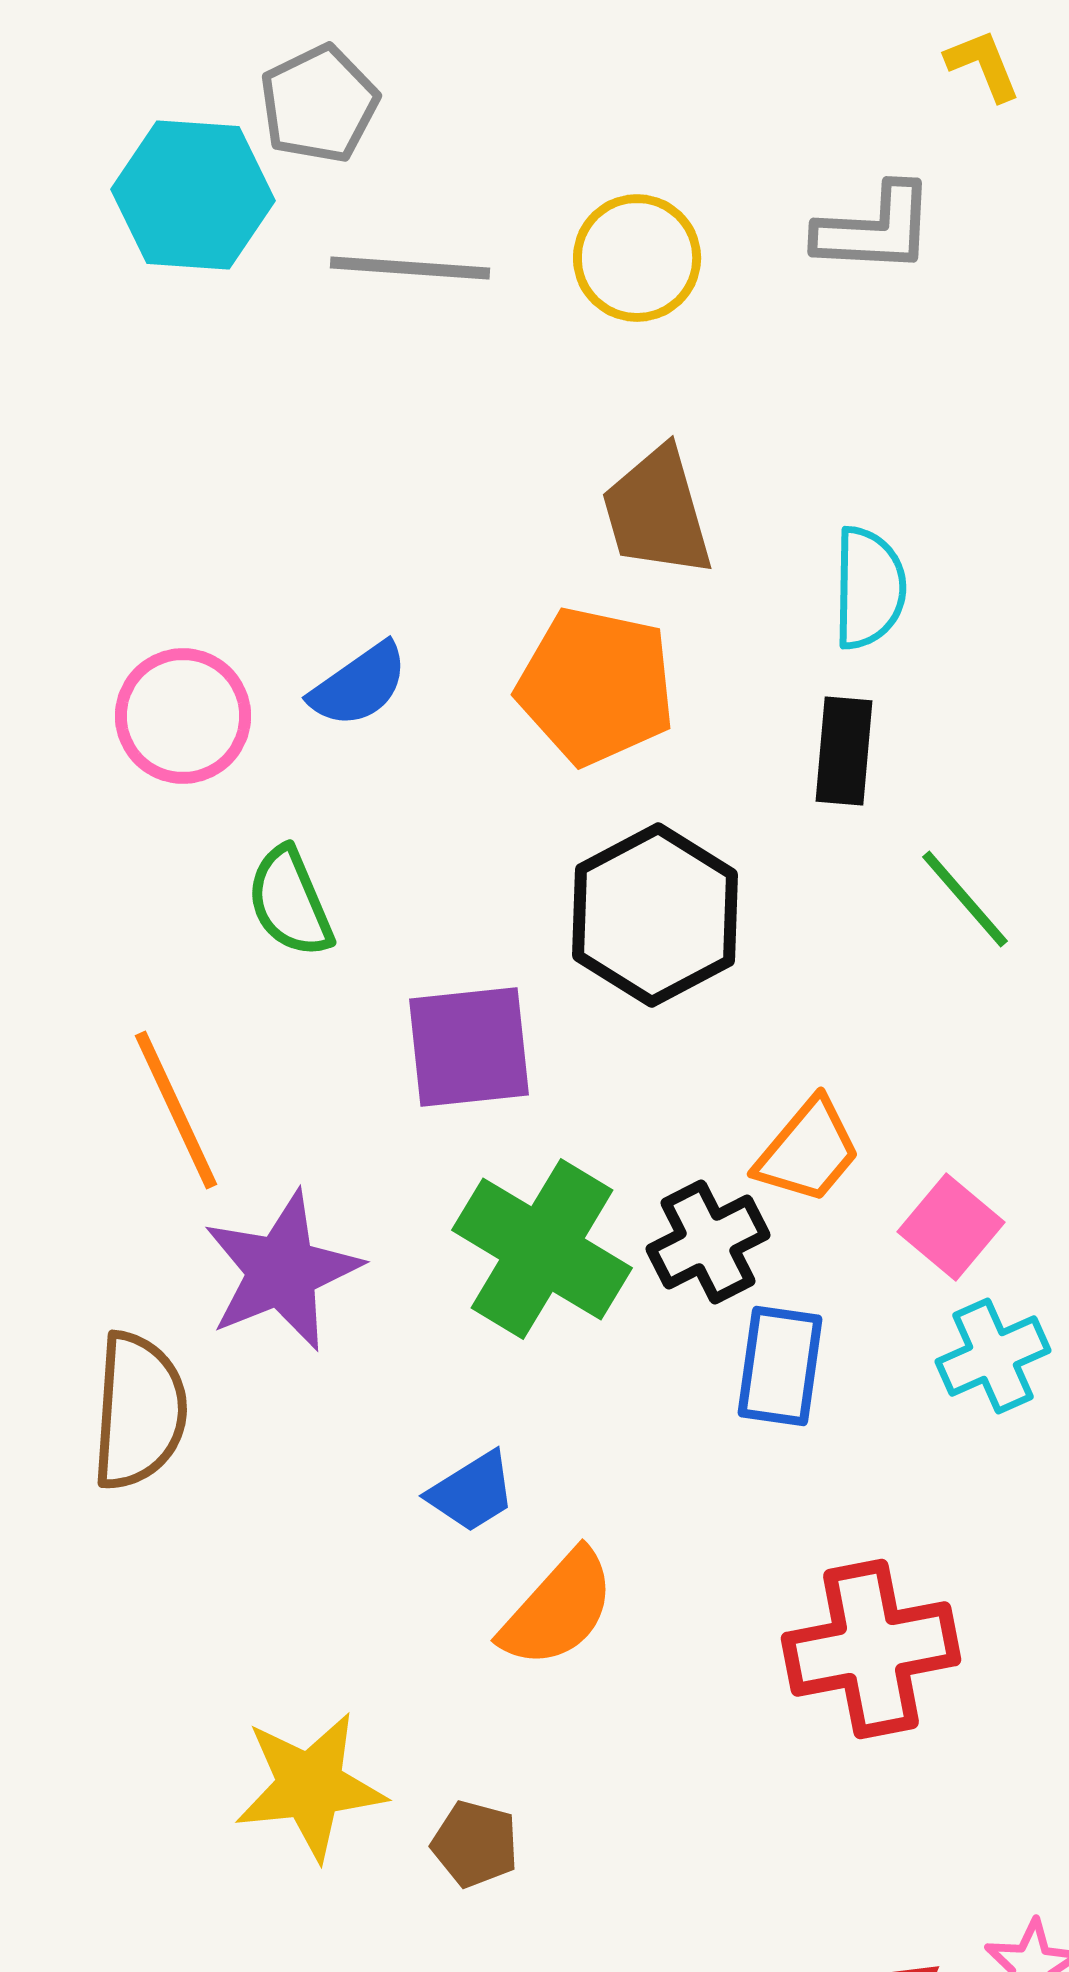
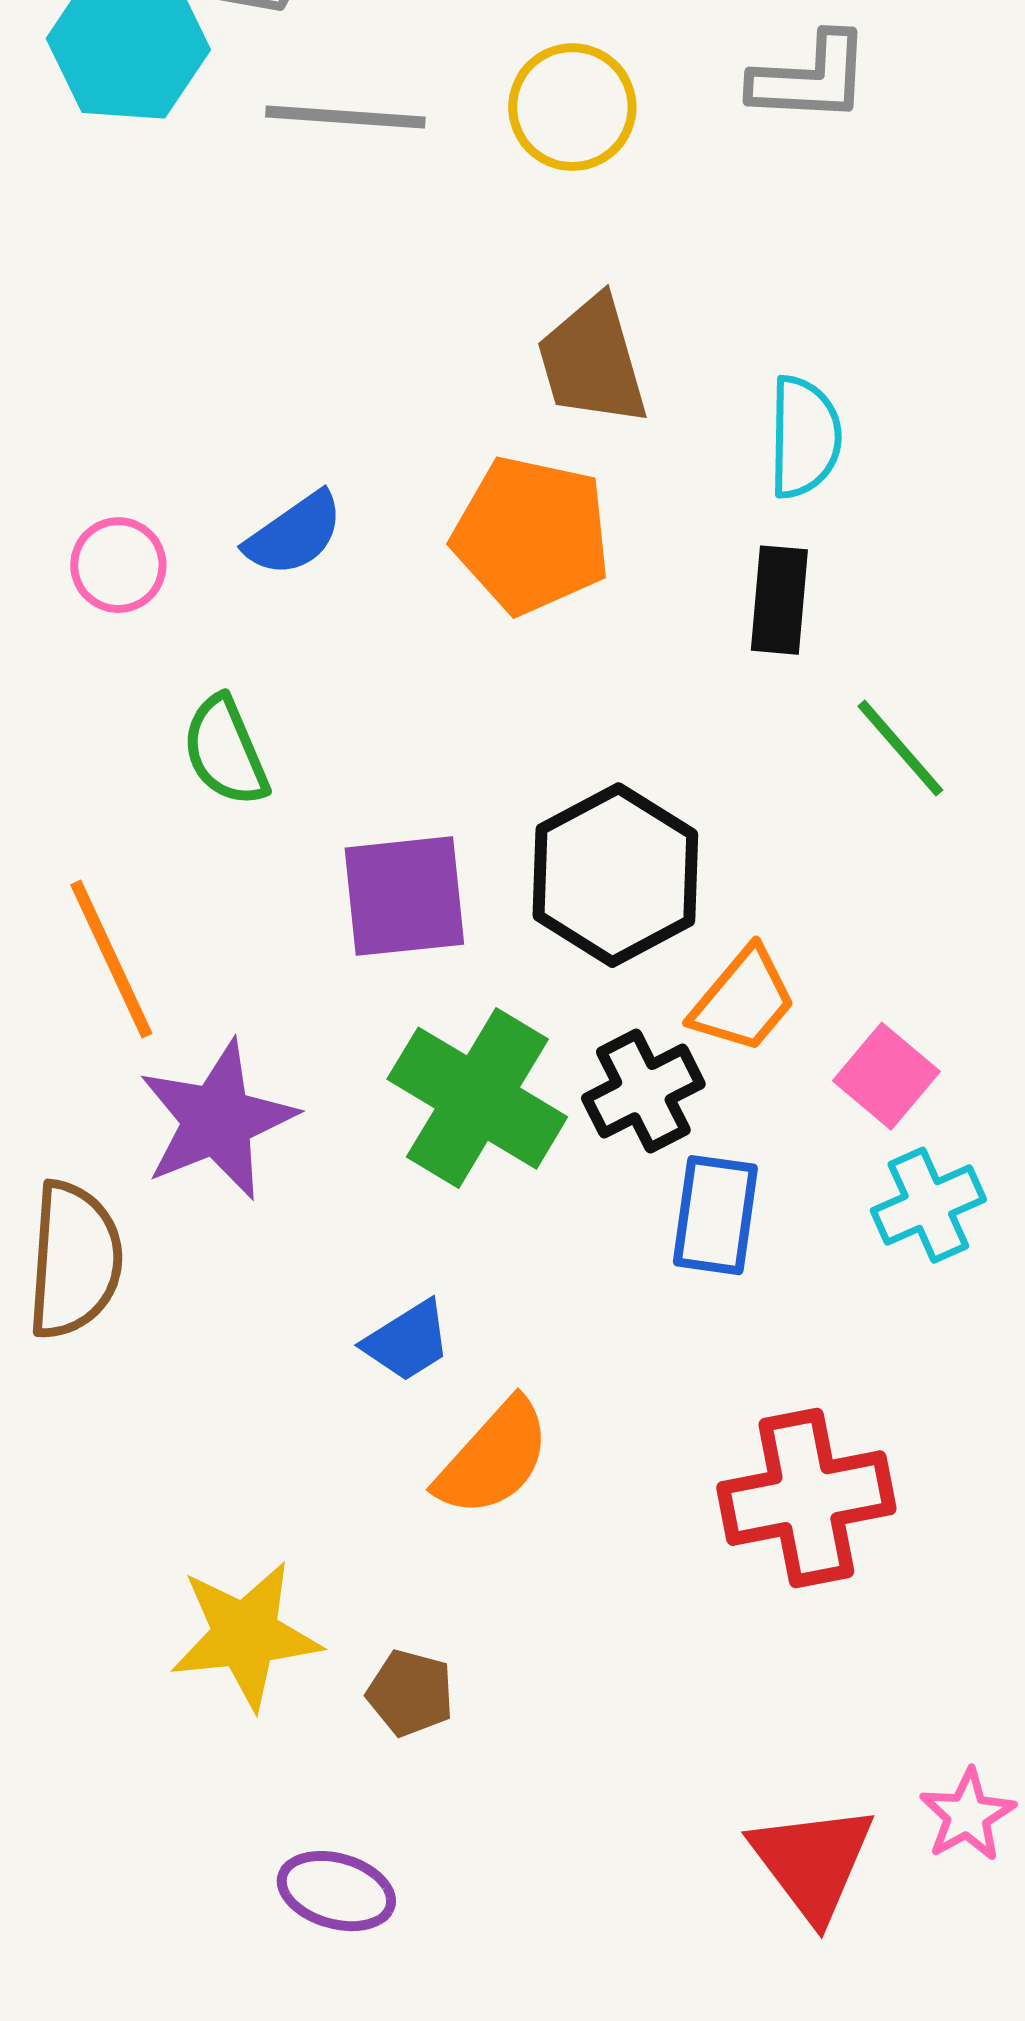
pink circle: (183, 716) -> (118, 565), size x0.7
black hexagon: (655, 915) -> (615, 875), moved

